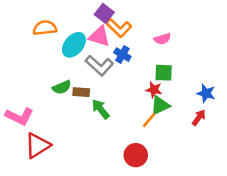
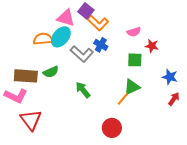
orange semicircle: (45, 28) -> (43, 39), moved
pink triangle: (99, 36) -> (66, 18), moved
red star: (154, 90) -> (152, 46), moved
brown rectangle: (81, 92) -> (26, 76), moved, size x1.6
red arrow: (199, 118) -> (174, 99), moved
red triangle: (38, 145) -> (31, 120), turned -35

